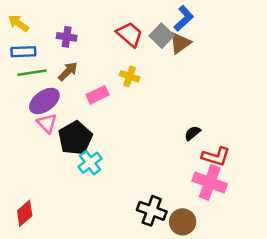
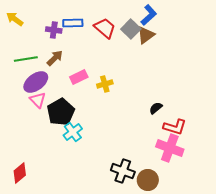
blue rectangle: (23, 52) -> (73, 23), moved
yellow cross: (130, 76) -> (105, 84), moved, turned -35

